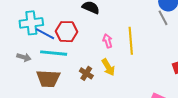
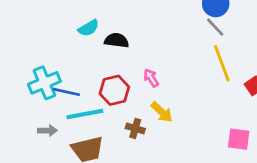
red hexagon: (66, 32) -> (114, 90), moved
yellow line: (131, 41) -> (222, 63), moved

